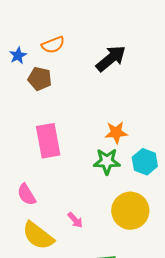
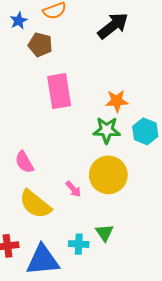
pink rectangle: (48, 141) -> (59, 91), moved
yellow circle: (130, 211) -> (108, 175), moved

